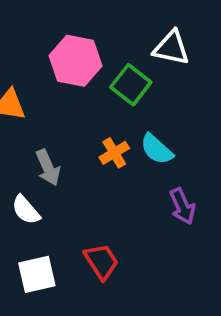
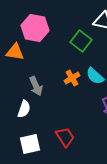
pink hexagon: (76, 61) -> (35, 28), moved
white semicircle: (26, 210) -> (24, 109), turned -120

